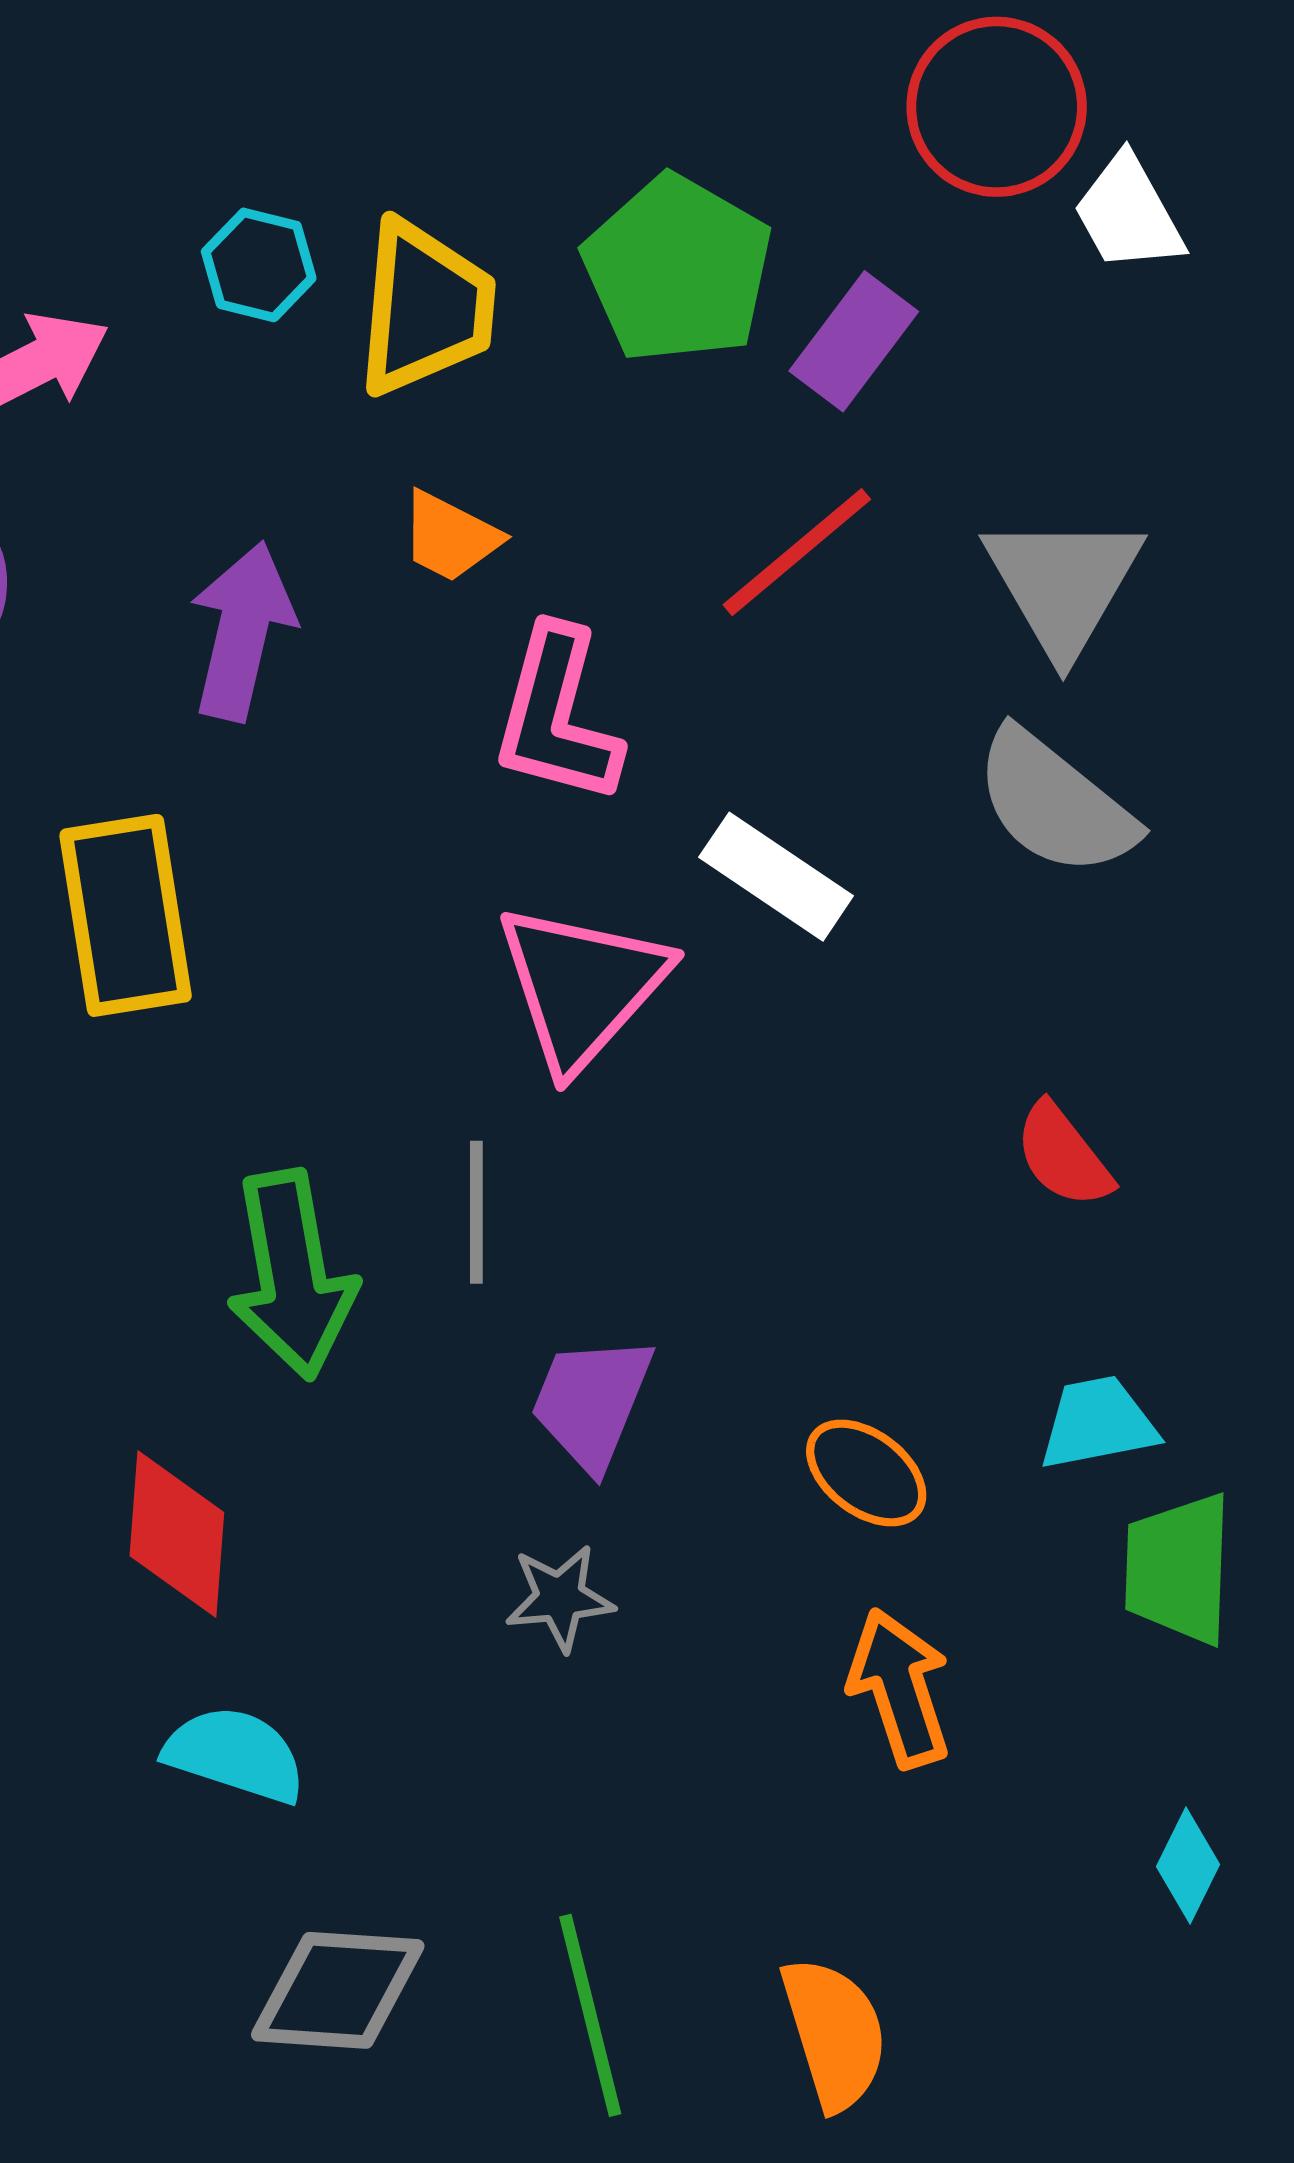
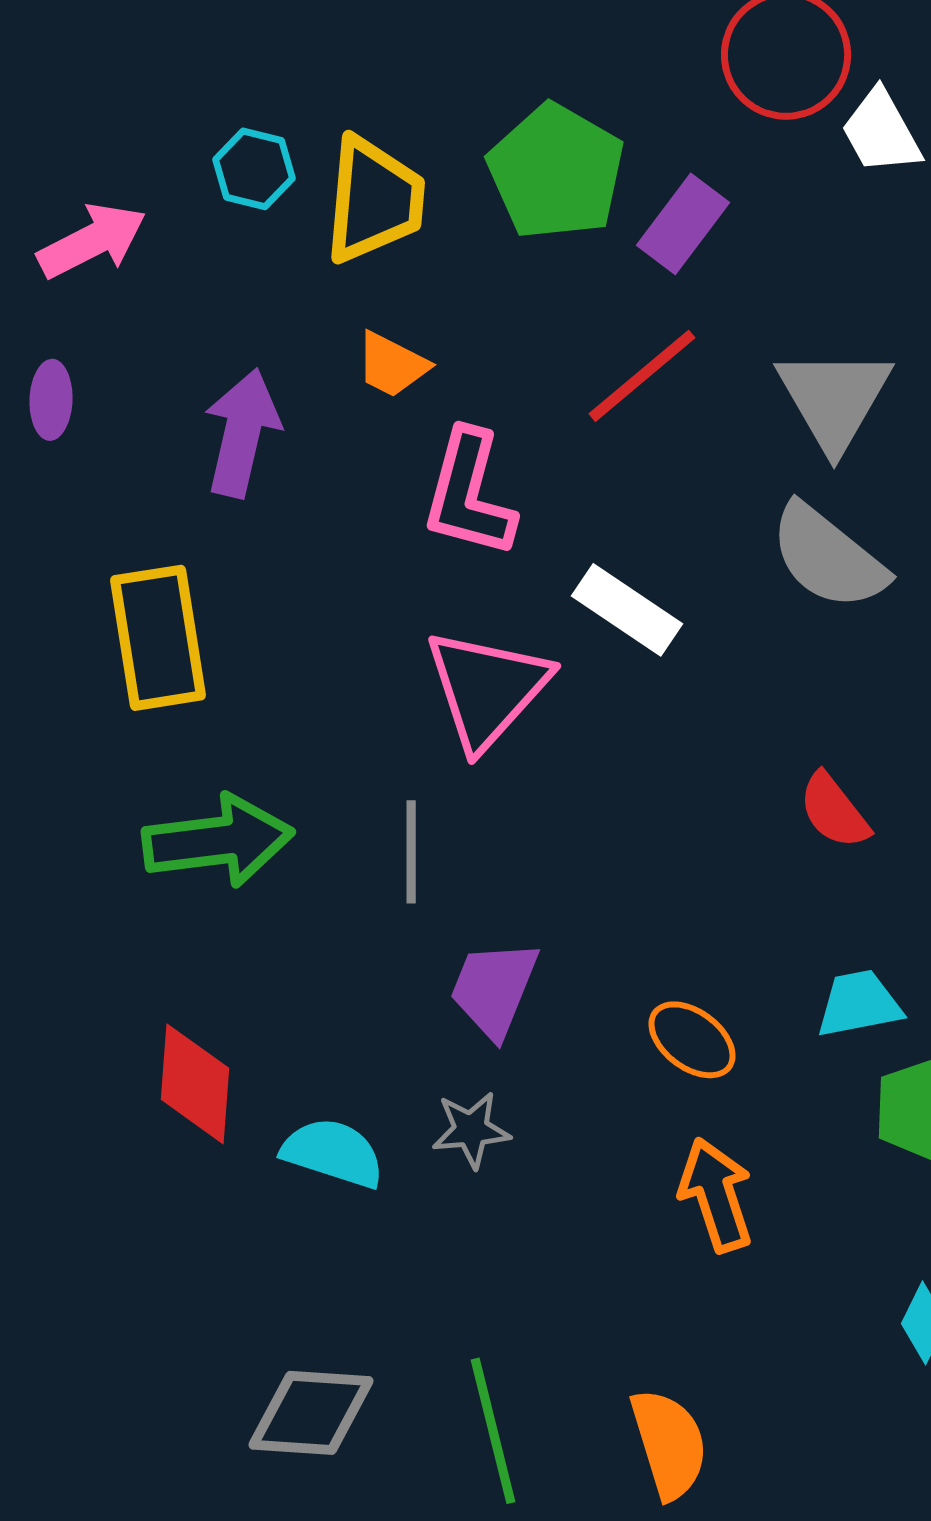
green arrow: (292, 1275) -> (218, 841), moved, turned -87
cyan semicircle: (235, 1755) -> (333, 1153), moved

